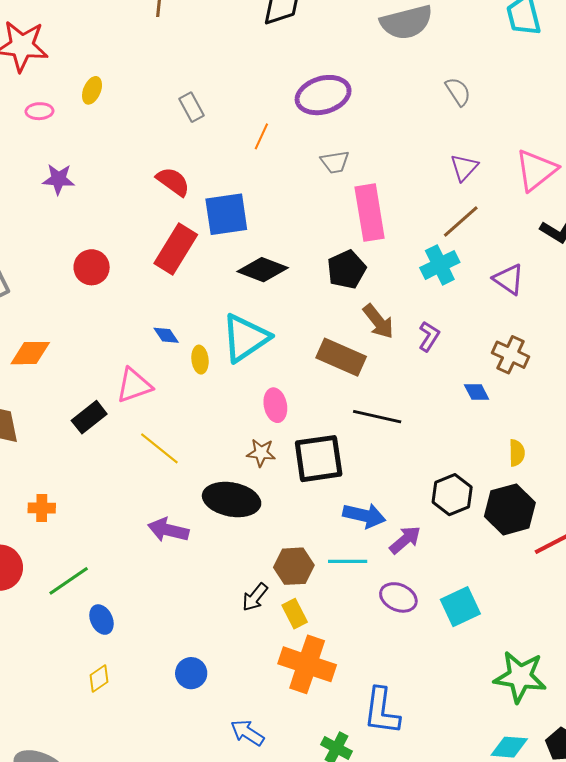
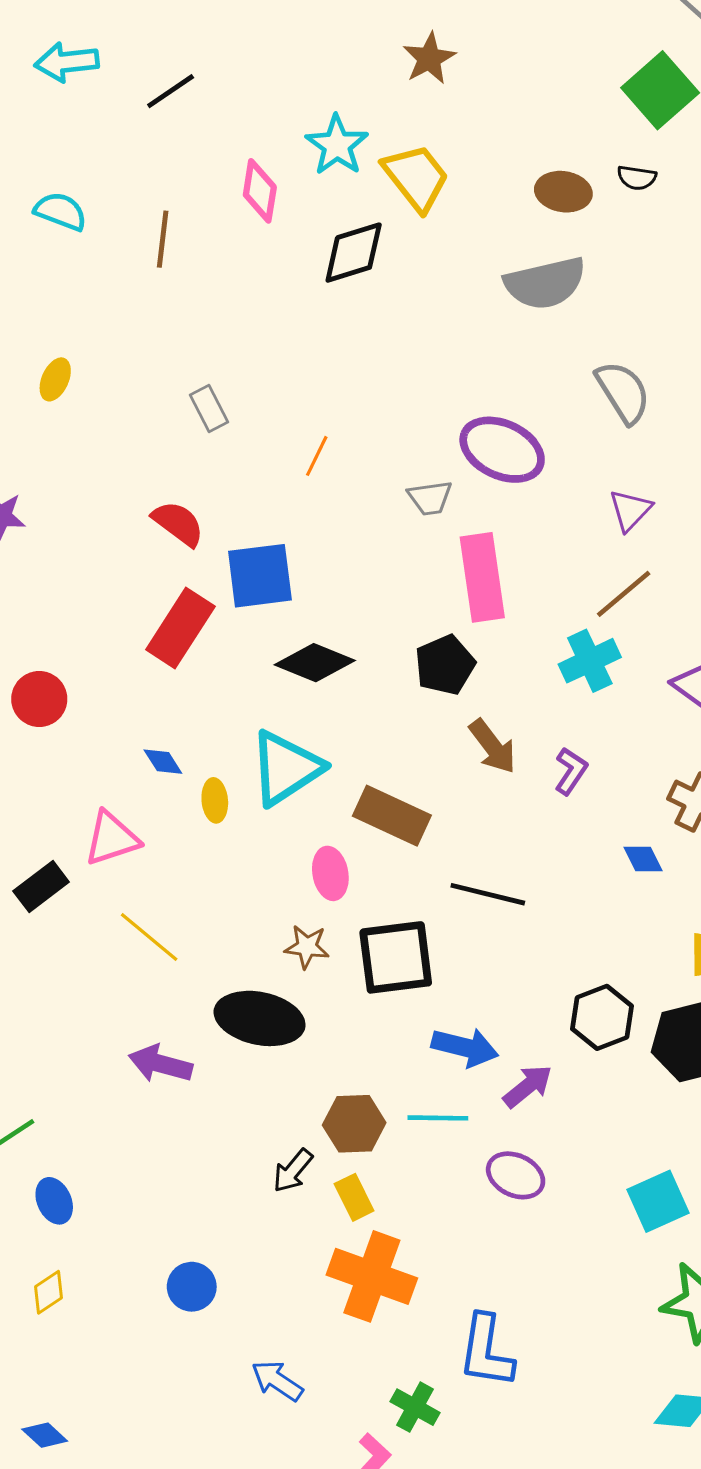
gray semicircle: (458, 92) -> (623, 392), size x1.4
purple ellipse: (323, 95) -> (502, 450), moved, turned 40
red circle: (92, 267) -> (39, 699), moved
brown rectangle: (341, 357) -> (392, 816), moved
cyan square: (460, 607) -> (658, 1201), moved

